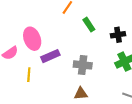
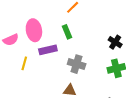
green rectangle: (89, 25) -> (67, 32), moved
black cross: (118, 35) -> (115, 42), turned 32

